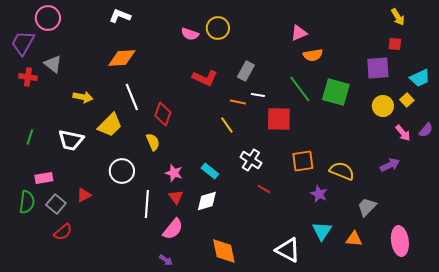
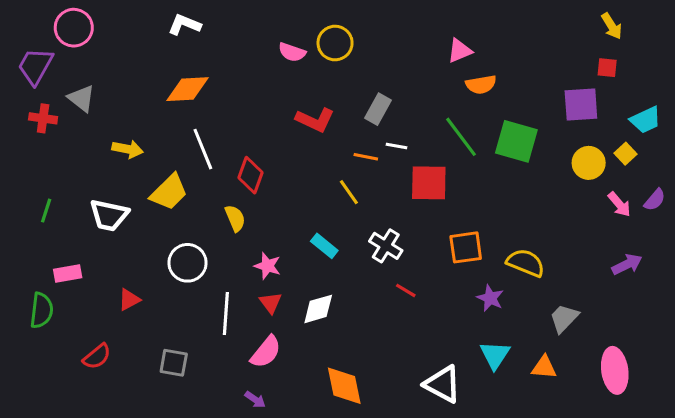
purple arrow: (390, 165) -> (627, 264), moved
cyan rectangle: (210, 171) -> (324, 246), moved
gray square: (56, 204) -> (174, 363), moved, turned -30

